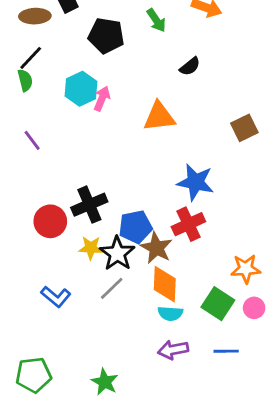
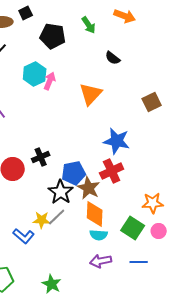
black semicircle: (190, 66) -> (113, 58), turned 77
orange triangle: (159, 117) -> (91, 94), turned -40
black cross: (89, 205) -> (41, 157), size x0.7
yellow star: (91, 248) -> (42, 220), moved
blue L-shape: (56, 297) -> (24, 236), moved

